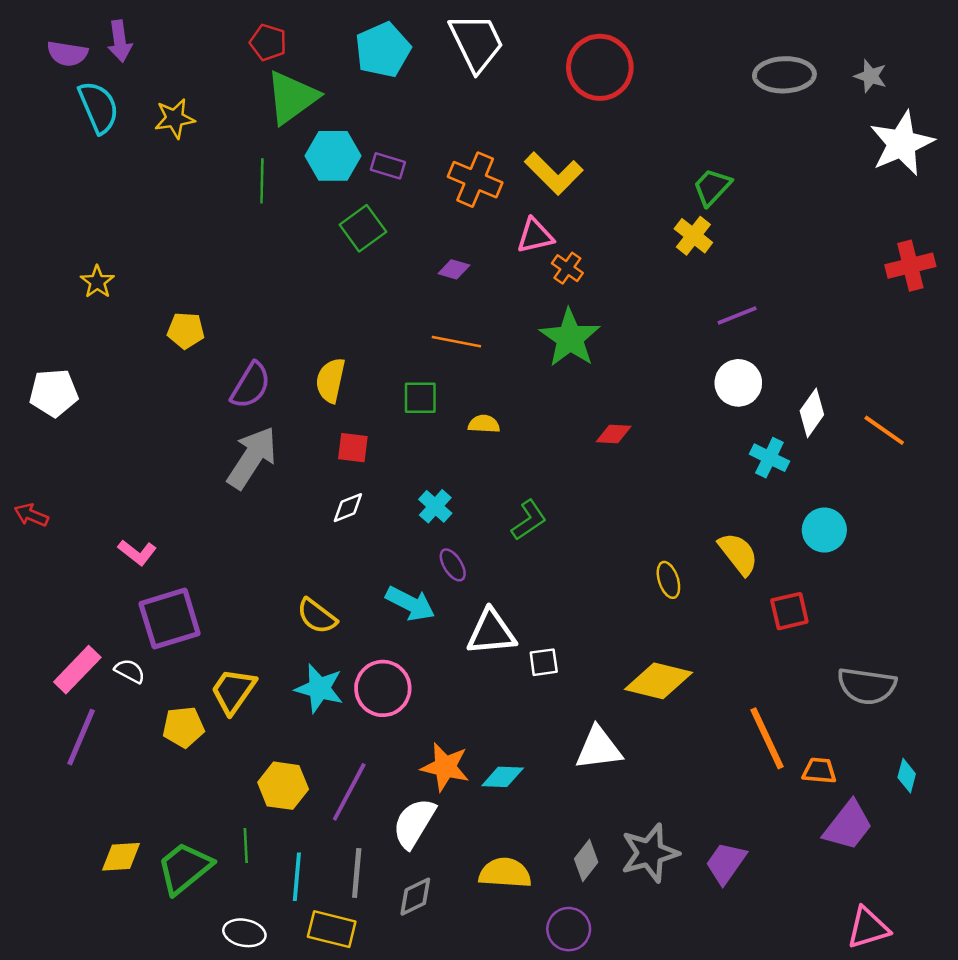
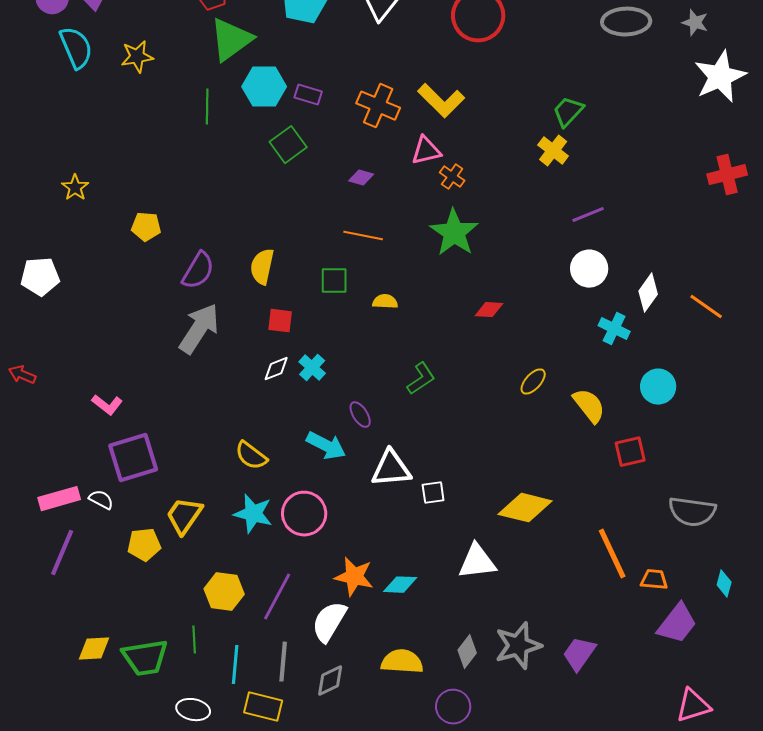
cyan cross: (435, 506) -> (312, 368), moved
yellow ellipse: (668, 580) -> (533, 382), moved, turned 60
pink rectangle: (77, 670) -> (59, 499), turned 30
green trapezoid: (185, 868) -> (145, 658), turned -150

